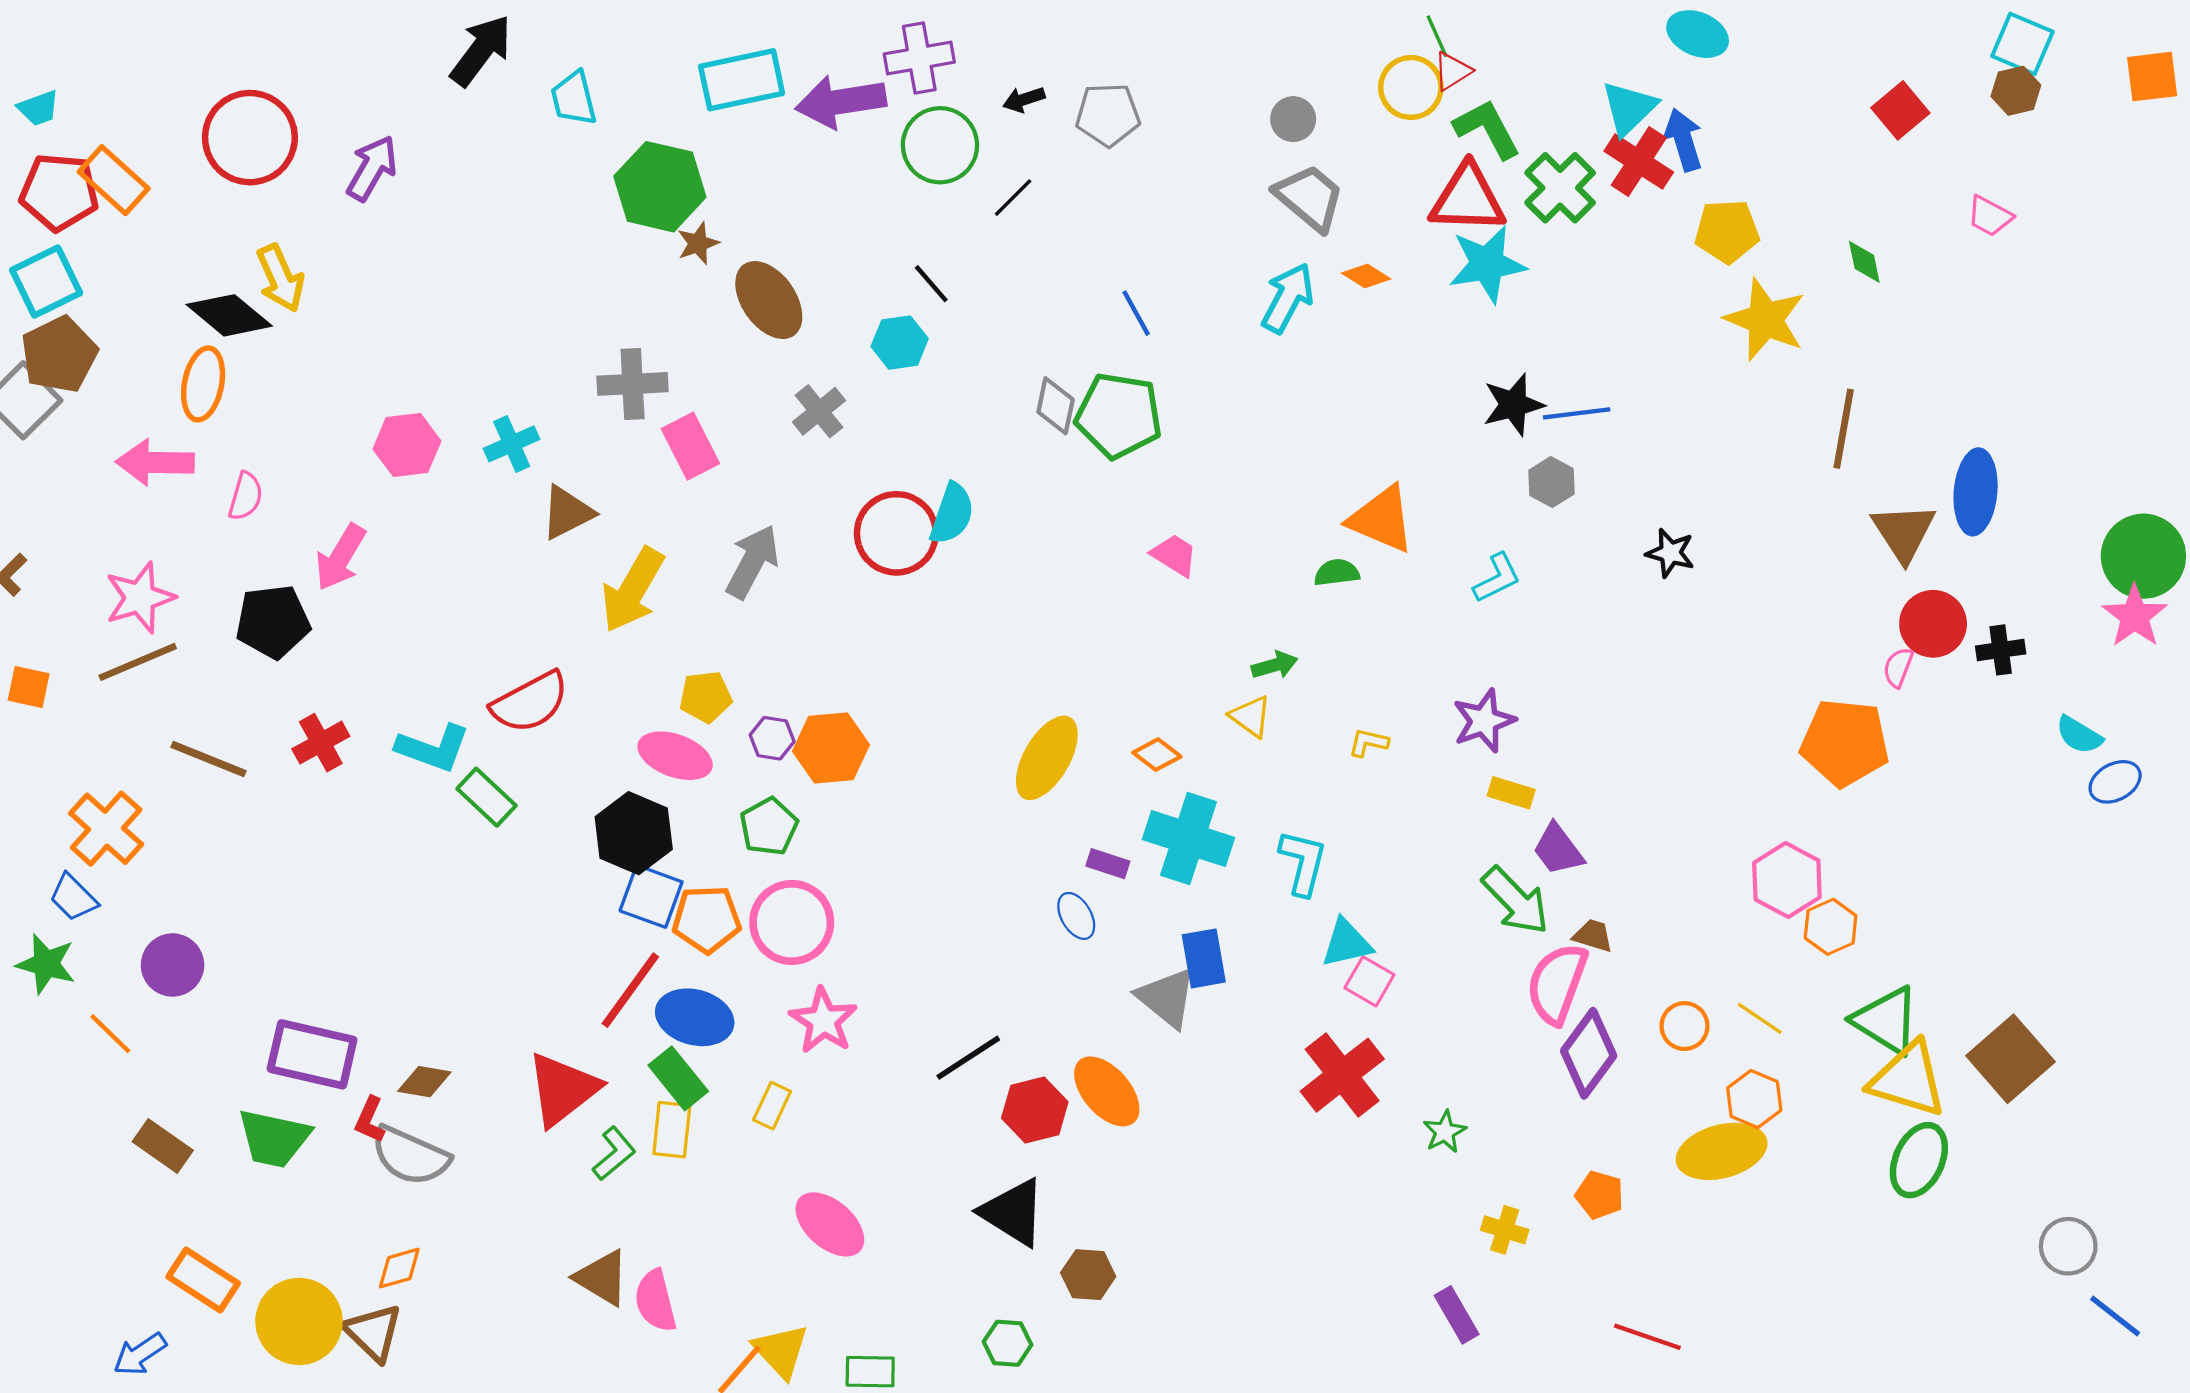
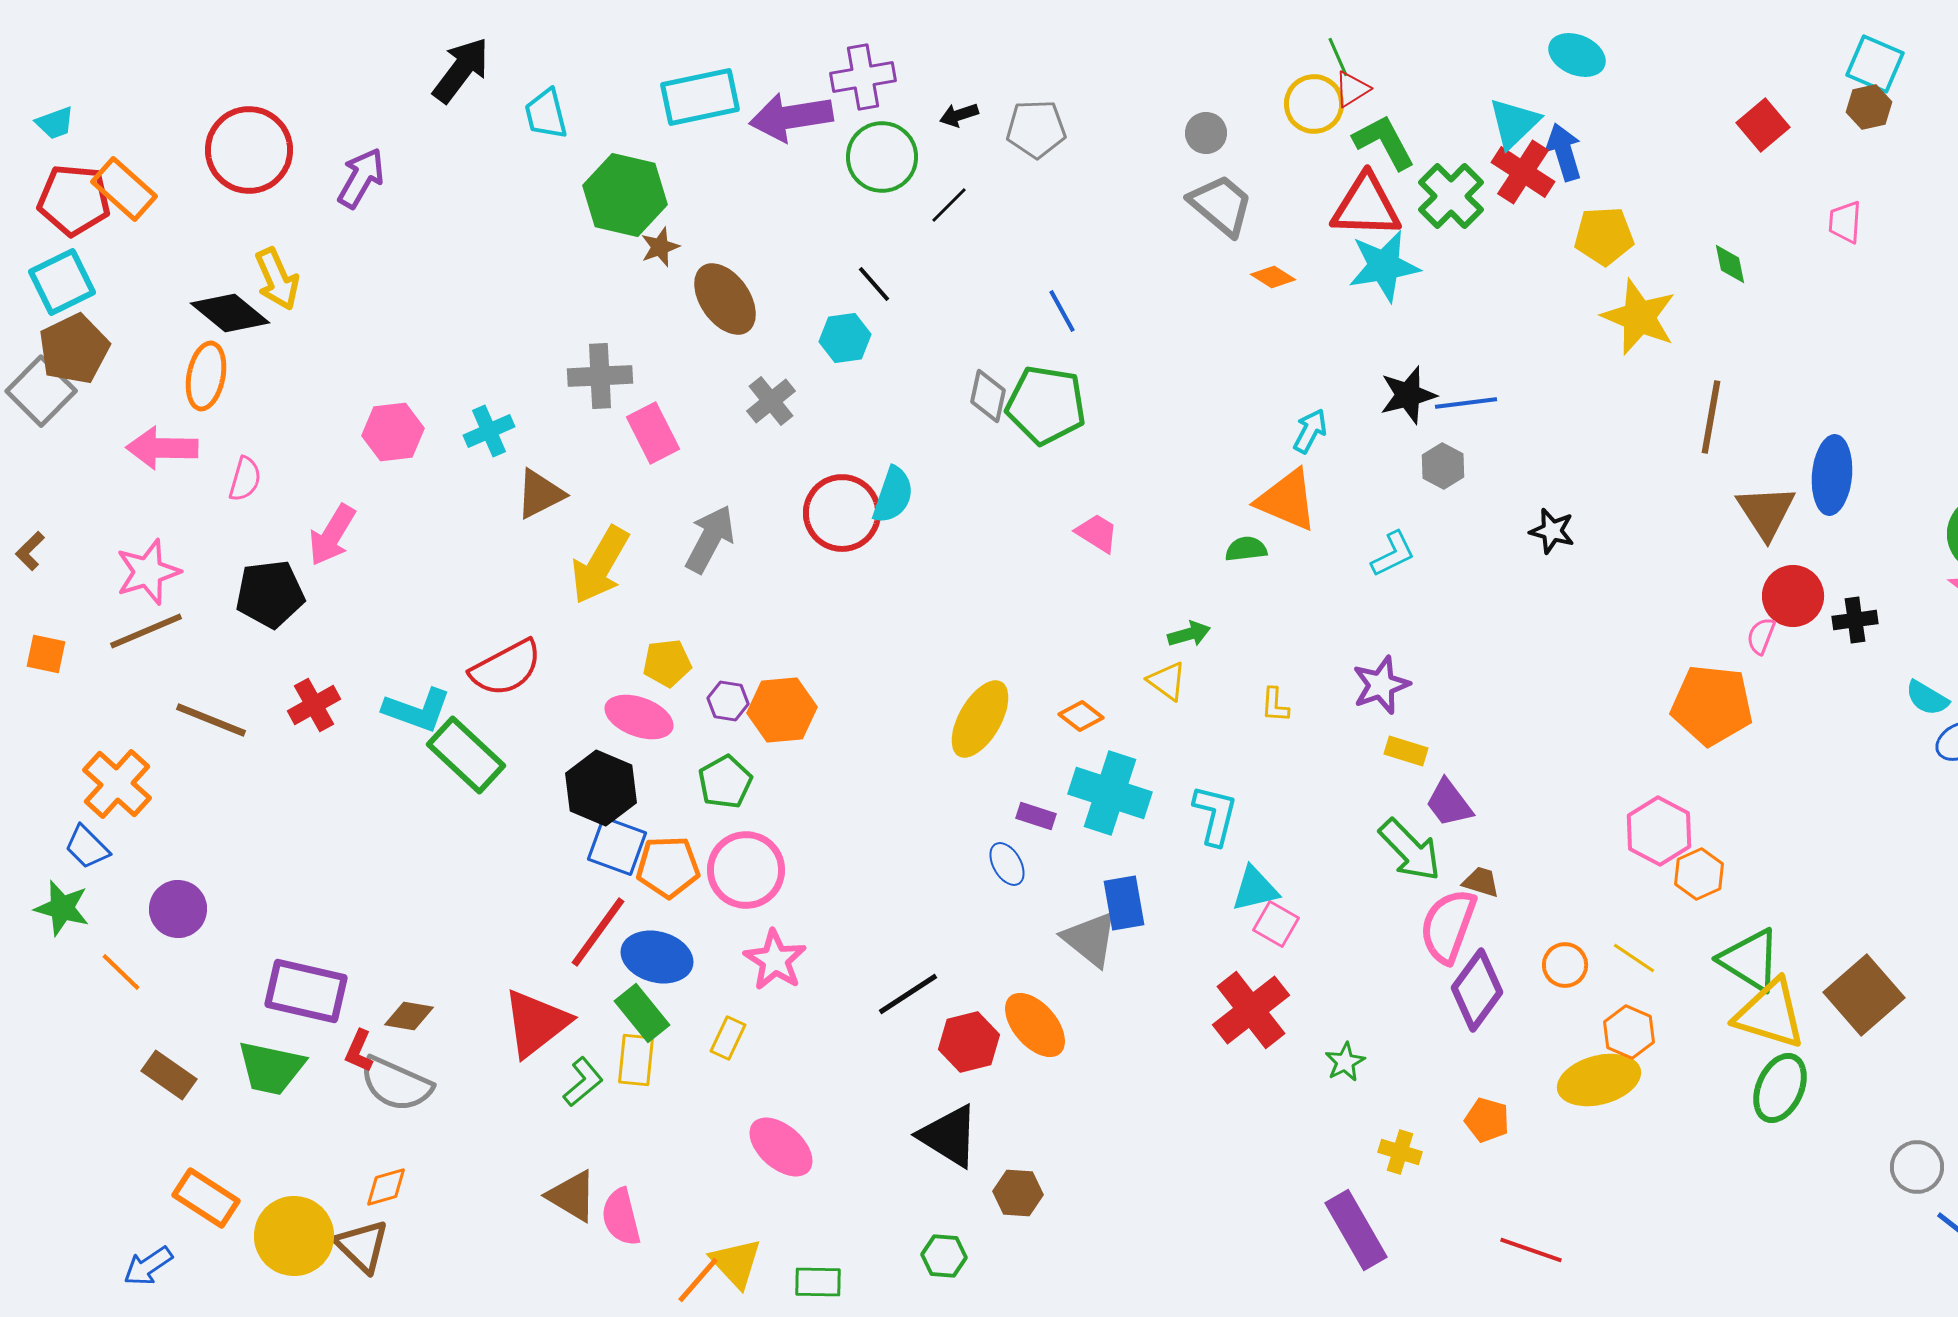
pink trapezoid: (1990, 216) -> (1845, 222), turned 66
cyan arrow: (1288, 298) -> (1310, 431), moved, size x0.7
yellow L-shape: (1368, 743) -> (1275, 705), turned -99
green rectangle: (486, 797) -> (466, 755), size x1.4
purple rectangle: (1457, 1315) -> (1356, 1230), size x1.5

